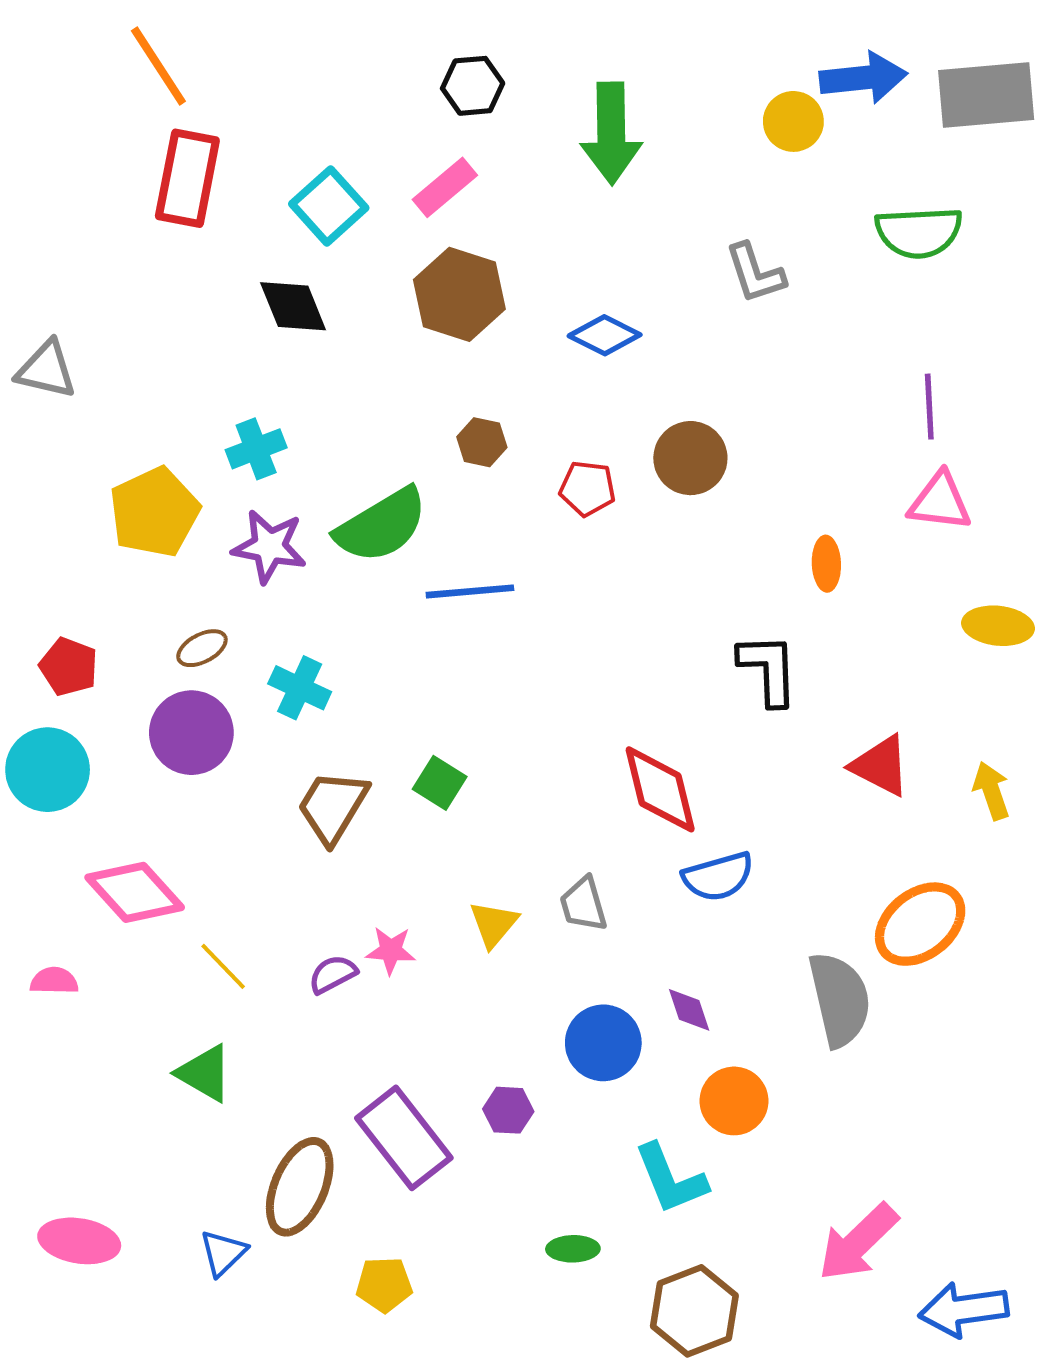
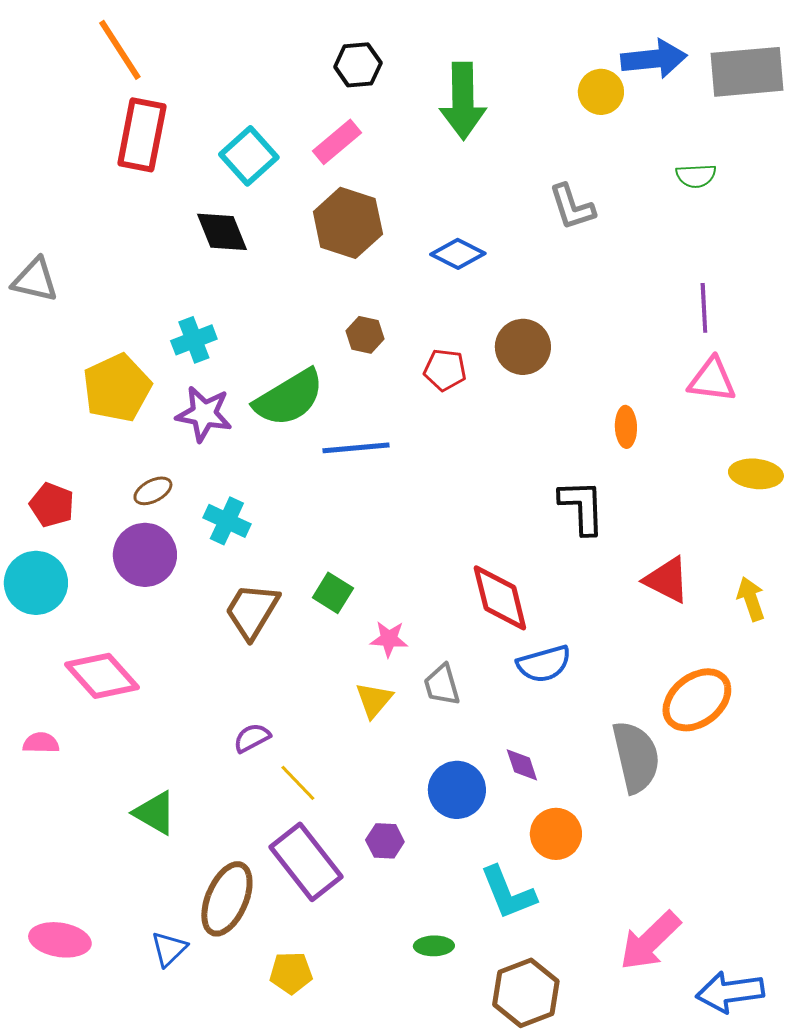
green semicircle: (919, 232) -> (696, 176), size x0.6
pink star: (391, 950) -> (389, 639), moved
yellow line: (223, 966) -> (298, 783), moved

